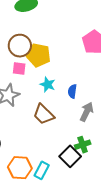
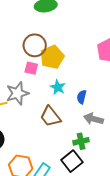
yellow pentagon: (39, 55) -> (52, 57), turned 30
gray arrow: (87, 112) -> (93, 119), turned -108
green cross: (83, 145) -> (81, 141), moved

